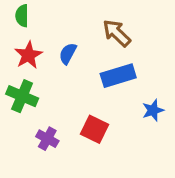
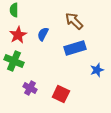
red square: (95, 129) -> (61, 94), moved

